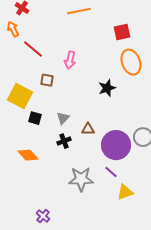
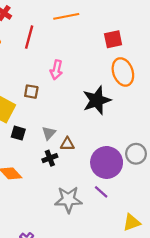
red line: (33, 49) -> (29, 37), moved, turned 65
black star: (107, 88) -> (97, 100), size x1.5
brown triangle: (88, 129) -> (67, 144), moved
yellow triangle: (125, 192) -> (132, 222), moved

